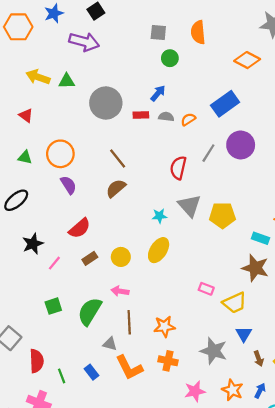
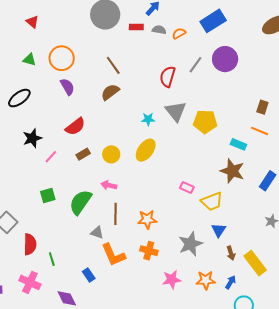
gray star: (214, 351) -> (190, 244), turned 30
blue rectangle: (91, 372) -> (89, 275), moved
orange star: (232, 390) -> (206, 280), turned -30

